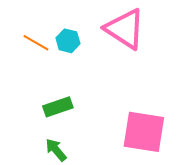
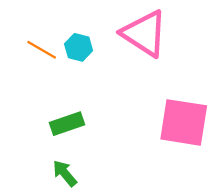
pink square: (144, 132) -> (184, 122), moved

